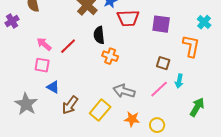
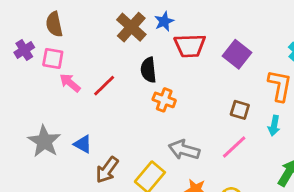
purple square: (161, 24) -> (237, 54), turned 30
pink square: (42, 65) -> (53, 59), moved
cyan arrow: (179, 81) -> (274, 126), moved
gray star: (26, 104) -> (44, 141), moved

